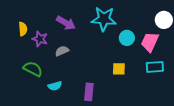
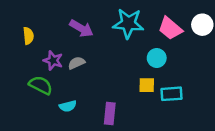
cyan circle: (127, 38) -> (157, 58), moved
purple star: (40, 39) -> (53, 60), moved
pink trapezoid: (150, 42) -> (170, 28), moved, turned -75
cyan rectangle: (155, 67) -> (171, 94), moved

